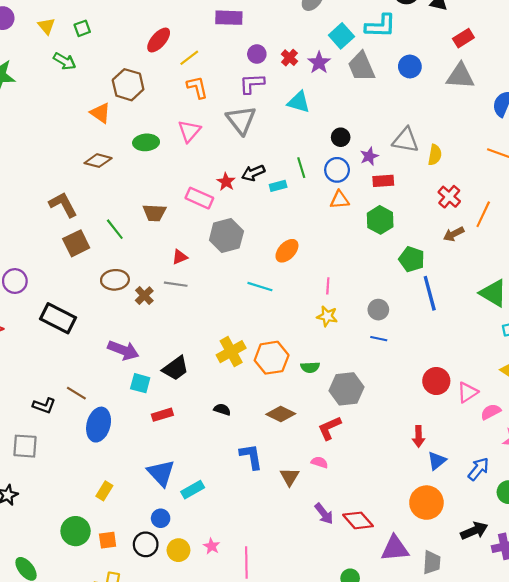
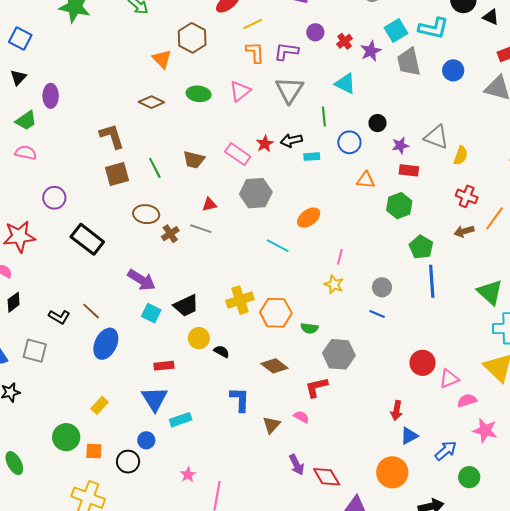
purple L-shape: (252, 84) -> (286, 51), moved
green line: (301, 168) -> (324, 117), moved
blue circle: (337, 170) -> (349, 142), moved
red cross: (449, 197) -> (467, 196), turned -30
red rectangle: (162, 415) -> (164, 366), moved
yellow circle: (178, 550) -> (199, 338), moved

